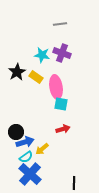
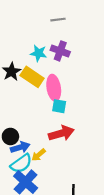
yellow rectangle: (36, 77) -> (32, 77), size x1.5
red arrow: (63, 129) -> (61, 133), size x1.6
cyan semicircle: (26, 157) -> (21, 164), size x1.5

